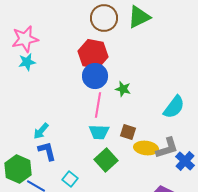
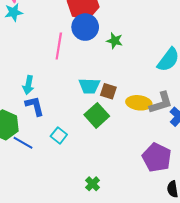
pink line: (98, 105) -> (59, 46), moved
cyan arrow: (41, 131) -> (28, 85), turned -30
brown square: (128, 132) -> (108, 91), moved

